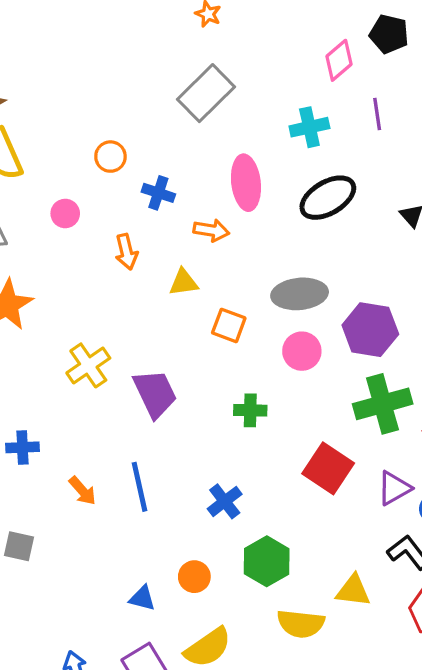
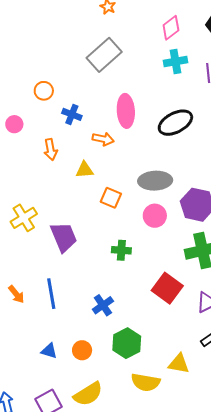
pink diamond: (339, 60) -> (171, 28), moved
cyan cross: (309, 127) -> (176, 62), moved
blue triangle: (142, 598) -> (49, 351), moved

